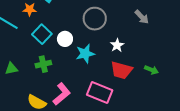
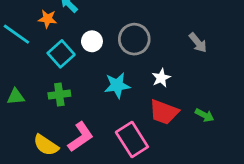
white circle: (65, 39) -> (92, 41), moved
pink rectangle: (100, 92) -> (132, 140), turned 30

